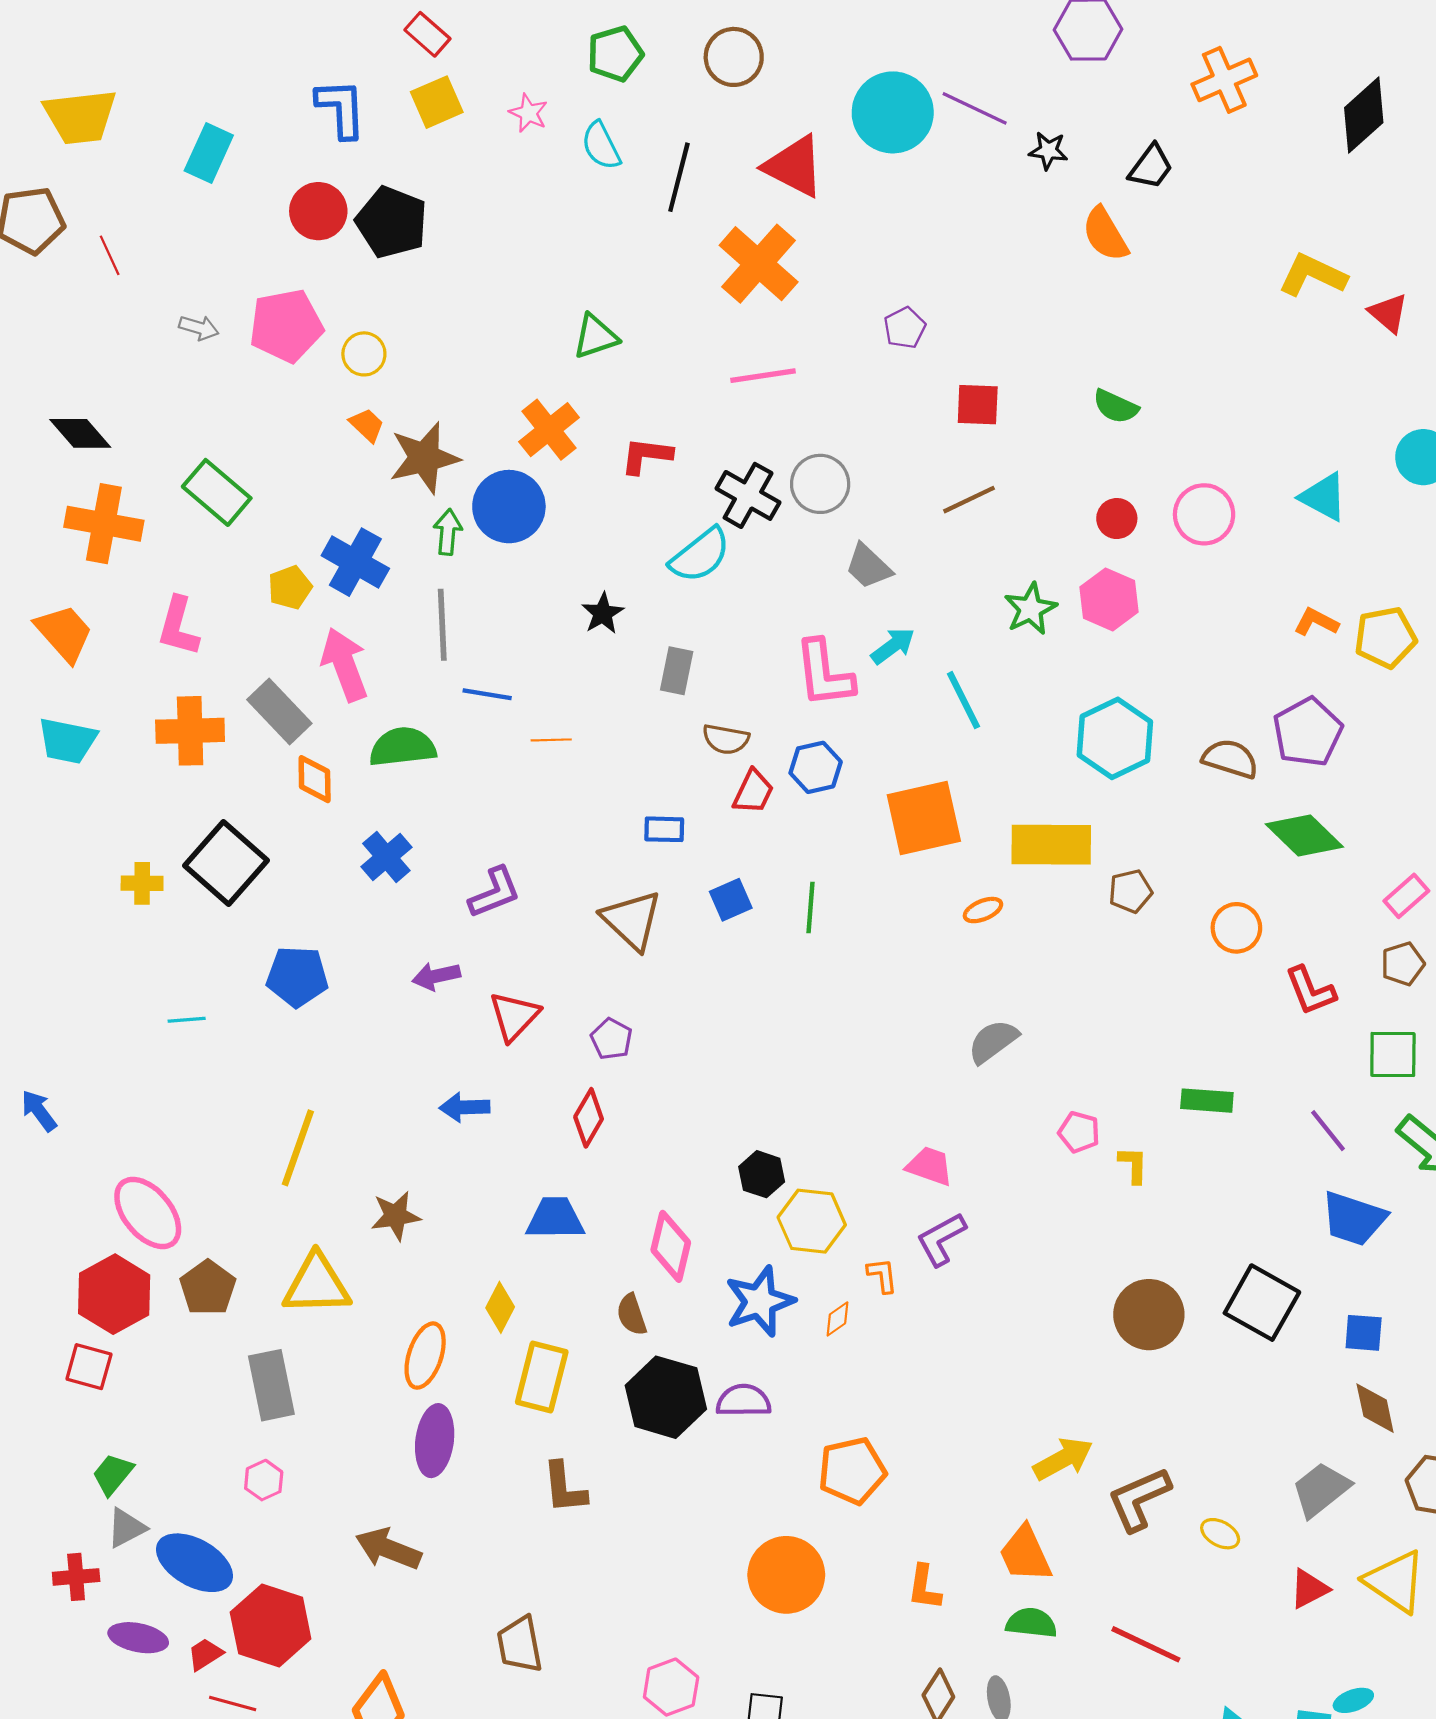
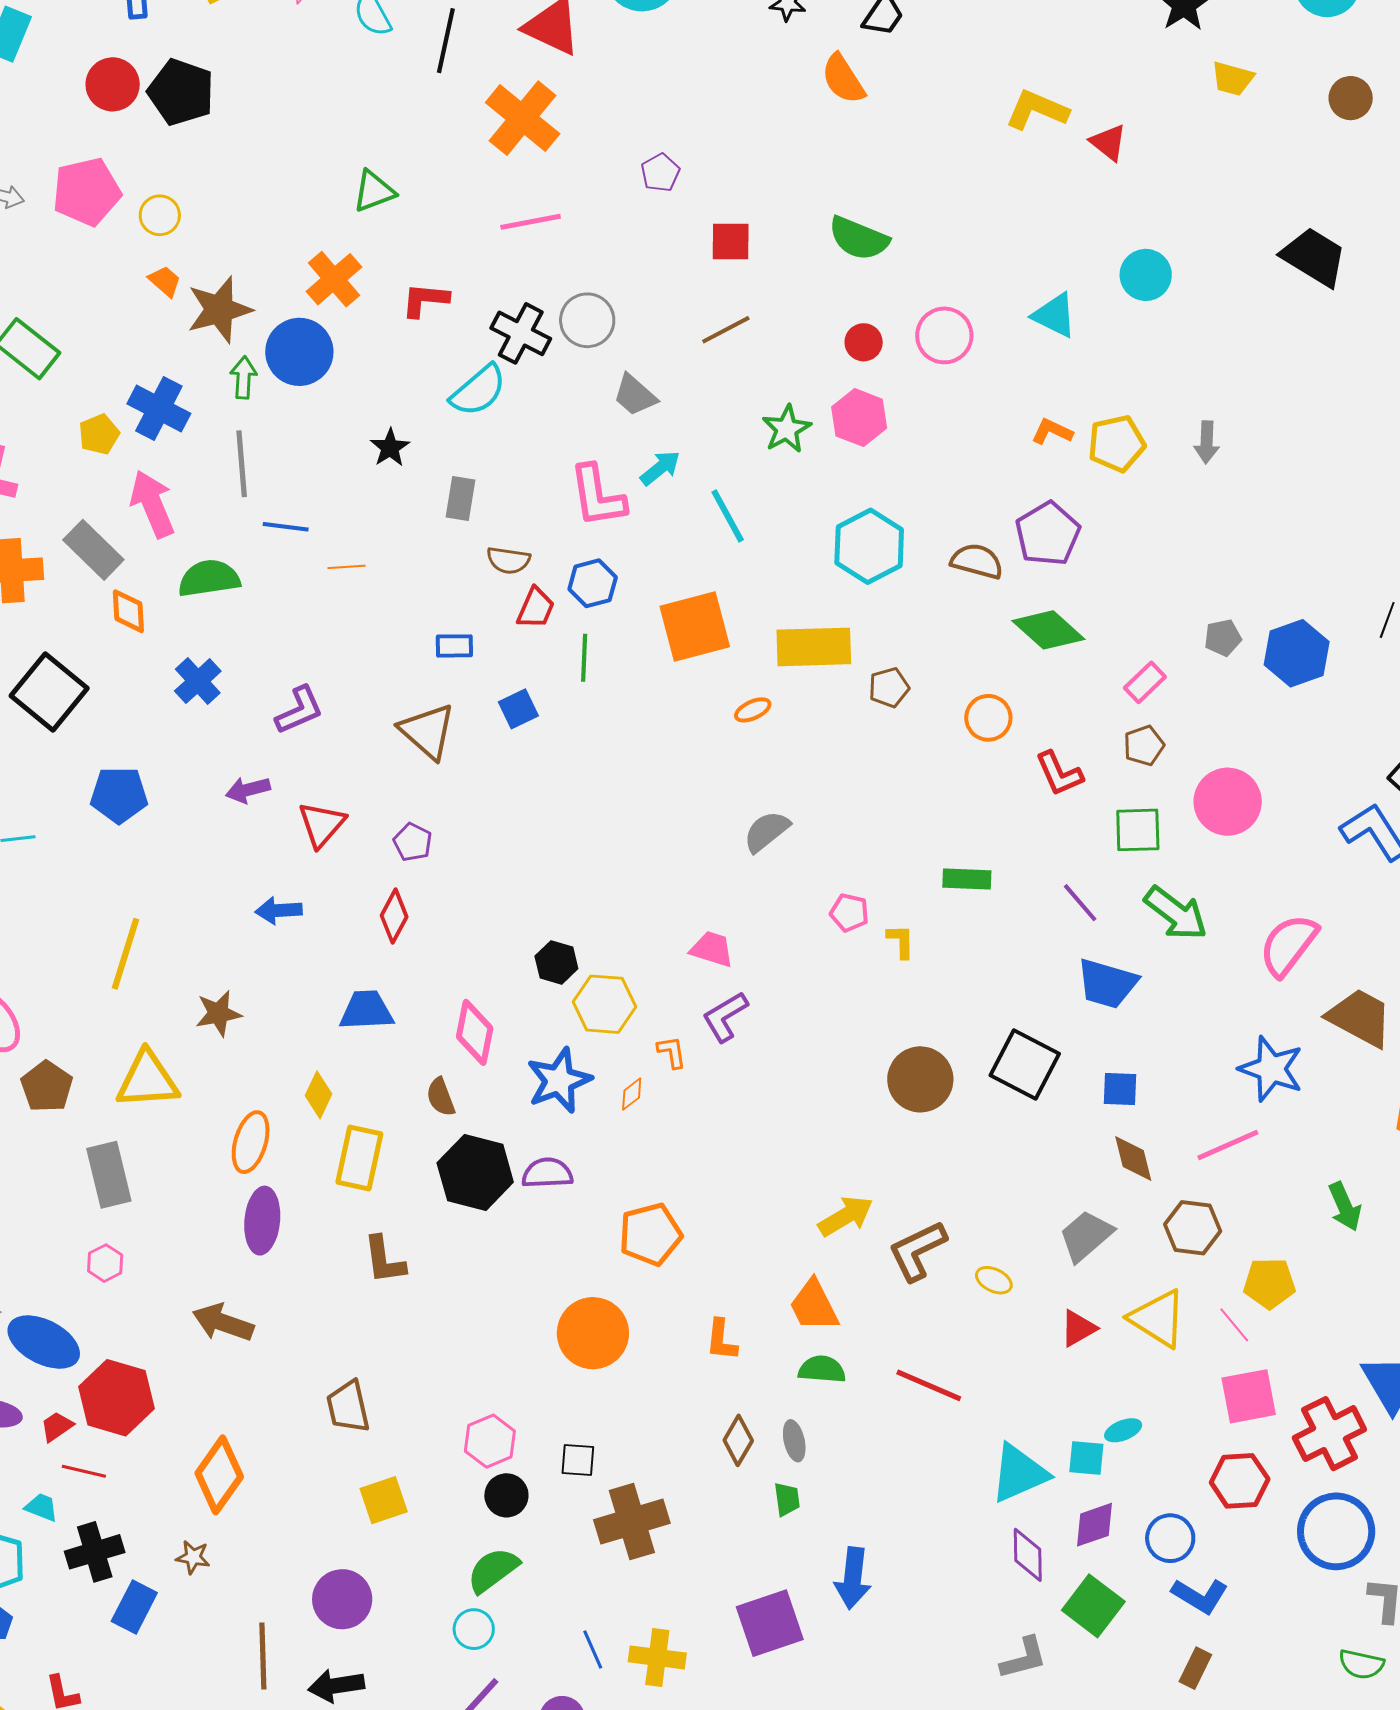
green semicircle: (1116, 406) -> (859, 238), size x1.4
green line: (811, 908) -> (584, 658), moved

